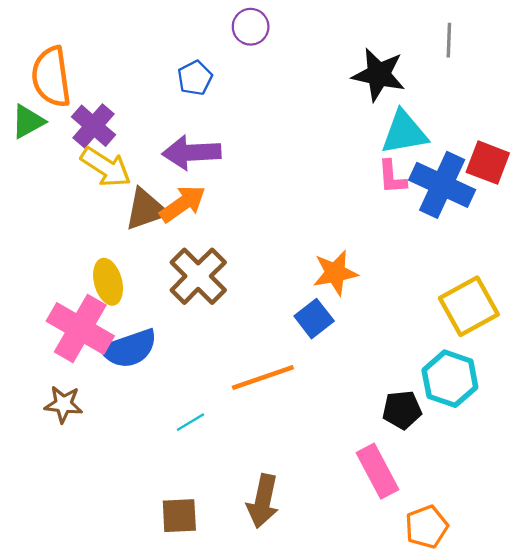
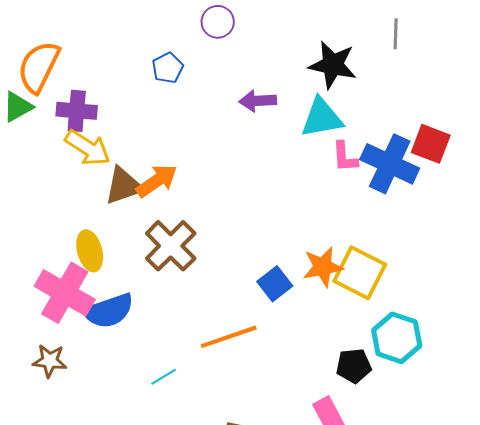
orange semicircle: (51, 77) -> (39, 67), turned 34
purple cross: (94, 126) -> (77, 111), turned -36
cyan triangle: (404, 133) -> (322, 118), moved
purple arrow: (192, 153) -> (258, 101), moved, size x0.7
orange star: (335, 273) -> (323, 267), moved
yellow square: (469, 306) -> (360, 273), moved, turned -34

